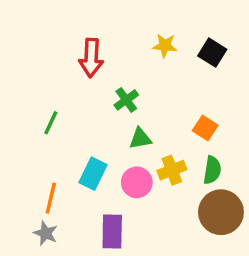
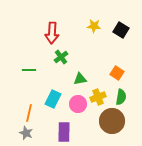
green cross: (126, 100) -> (61, 57), moved
green line: (51, 123) -> (29, 70), turned 64
brown circle: (221, 212) -> (112, 121), moved

